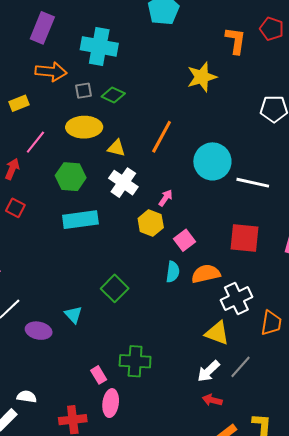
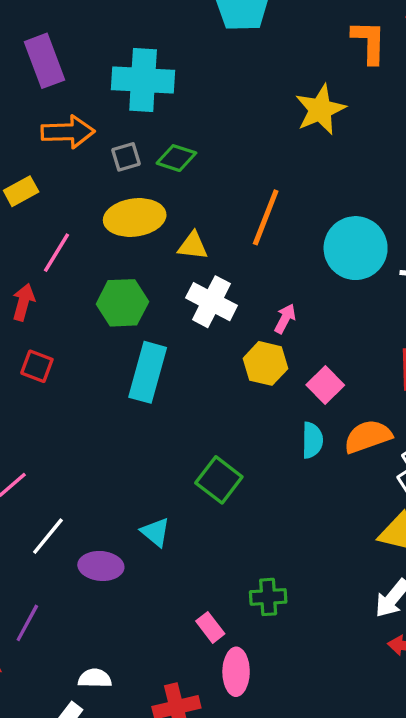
purple rectangle: (42, 28) -> (44, 61), turned -36
cyan rectangle: (80, 220) -> (148, 372), turned -60
green cross: (135, 361) -> (268, 597), size x0.7

